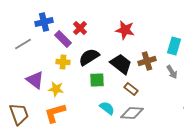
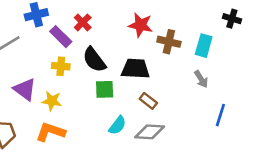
black semicircle: (89, 57) -> (94, 60), turned -95
brown cross: (147, 61) -> (169, 42), moved, turned 30
black trapezoid: (121, 64) -> (135, 69), turned -35
cyan semicircle: (107, 108) -> (117, 125), turned 91
orange L-shape: (55, 113) -> (50, 132), turned 35

